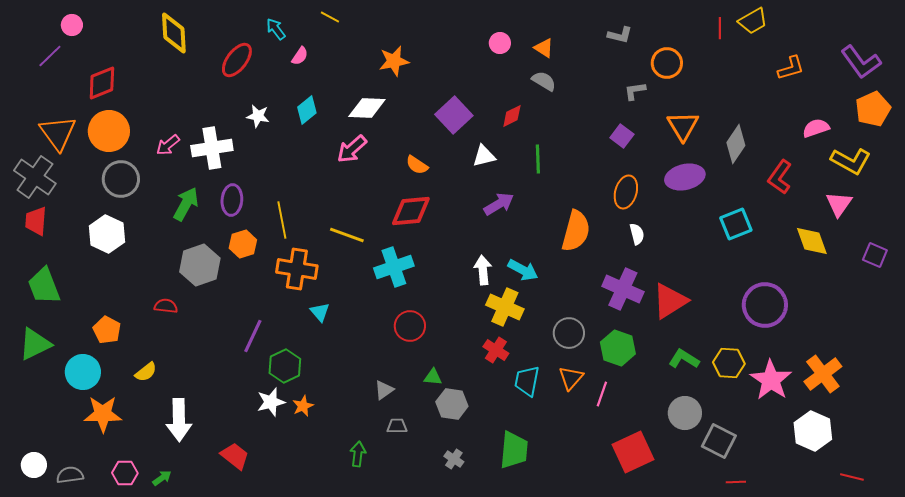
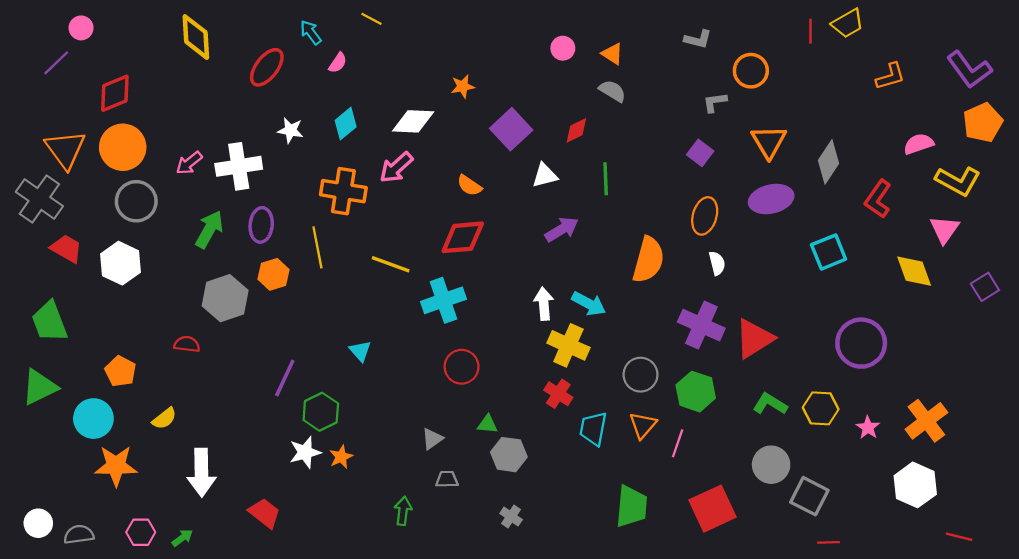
orange star: (394, 61) -> (463, 86), moved, size x0.7
red trapezoid: (36, 221) -> (66, 249), moved, turned 116
purple square: (875, 255) -> (985, 287), turned 35
orange cross: (297, 269) -> (343, 191), moved
pink star: (771, 380) -> (868, 428), size x0.5
green trapezoid: (514, 450) -> (632, 506), moved

